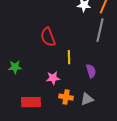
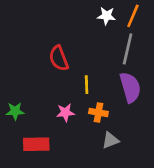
green star: (15, 67) -> (15, 111), moved
purple semicircle: (91, 71) -> (130, 87), moved, size x1.6
orange cross: (66, 97) -> (98, 112), moved

